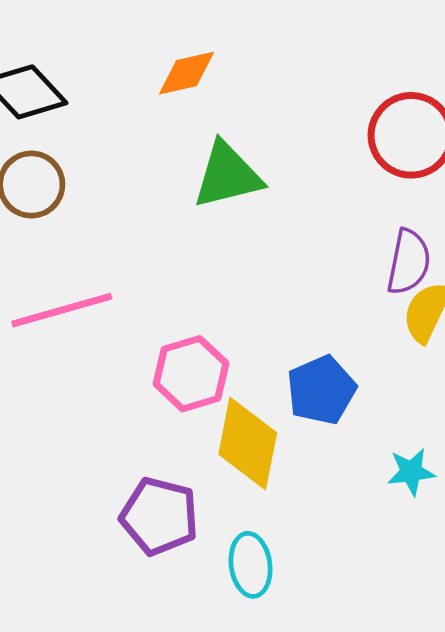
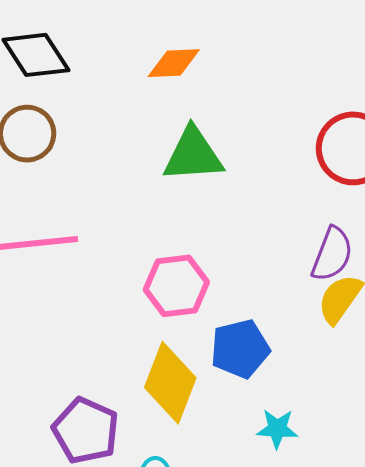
pink hexagon: (191, 374) -> (176, 286), moved
cyan star: (411, 472) -> (277, 429), moved

